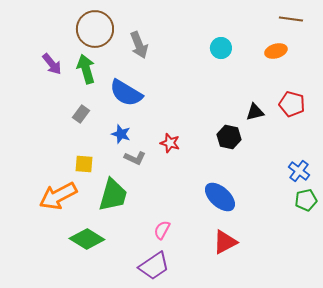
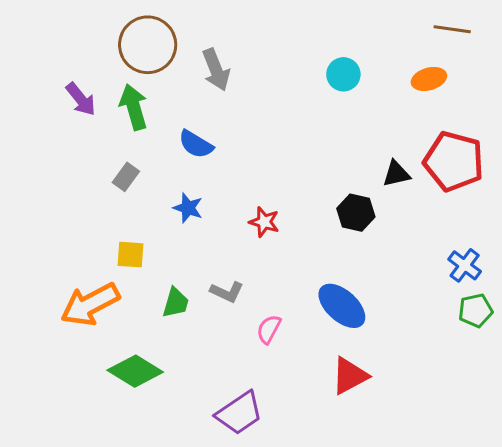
blue semicircle: (126, 93) -> (196, 144), size x0.7
red pentagon: (292, 104) -> (454, 161), size x1.5
gray L-shape: (135, 158) -> (227, 292), moved
green trapezoid: (113, 195) -> (176, 303), size x0.6
pink semicircle: (162, 230) -> (269, 329), moved

